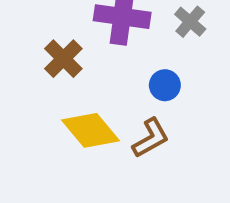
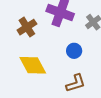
brown L-shape: (151, 138) -> (76, 83), moved

